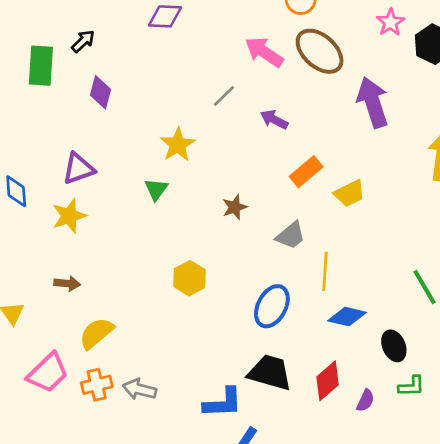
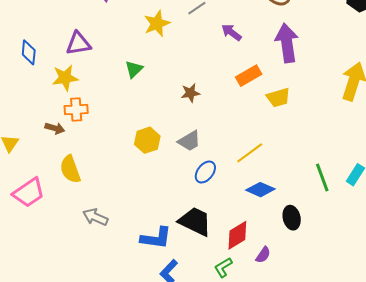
purple arrow: (373, 102) -> (287, 43), moved
yellow star: (178, 145) -> (157, 24), moved
gray trapezoid: (291, 235) -> (189, 141), moved
yellow line: (325, 271) -> (250, 153), turned 40
blue ellipse: (272, 306) -> (205, 172), size x0.7
yellow semicircle: (96, 333) -> (70, 169), turned -80
orange cross: (97, 385) -> (76, 110), moved
green L-shape: (411, 386) -> (223, 267), moved, turned 140

